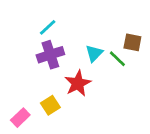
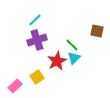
cyan triangle: (94, 53) -> (74, 58), moved
green line: (117, 59) -> (72, 45), moved

